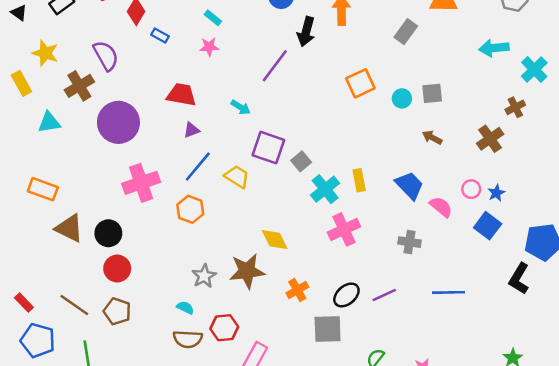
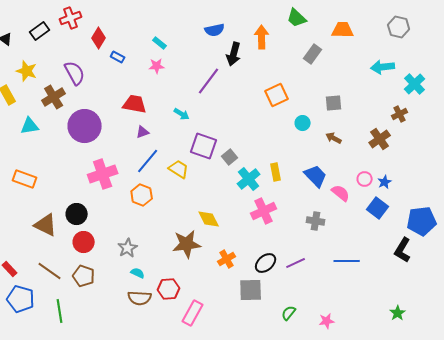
cyan circle: (402, 98) -> (303, 123), moved
brown triangle: (69, 228) -> (46, 225), moved
gray star: (204, 276) -> (128, 248), moved

